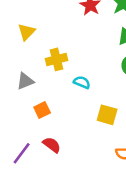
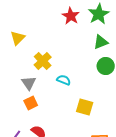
yellow cross: (57, 59) -> (43, 61), turned -30
gray triangle: (25, 81) -> (29, 83), moved, turned -42

